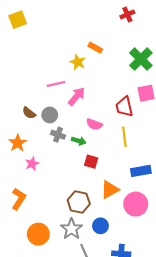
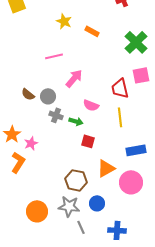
yellow star: (78, 62) -> (64, 21), moved
pink line: (56, 84) -> (54, 56), moved
orange star: (18, 143) -> (12, 134), moved
orange L-shape: (19, 199) -> (18, 162), moved
gray star: (71, 229) -> (69, 206), turned -30

